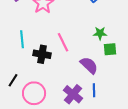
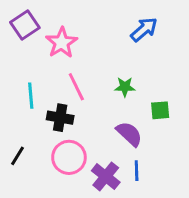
green star: (100, 33) -> (125, 87), moved
pink line: (63, 42) -> (76, 87), moved
pink circle: (34, 93) -> (69, 157), moved

